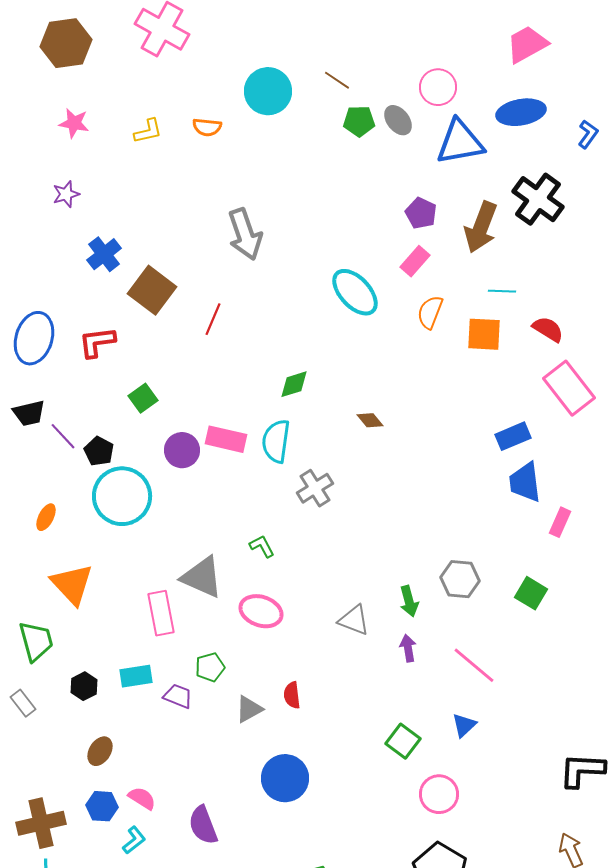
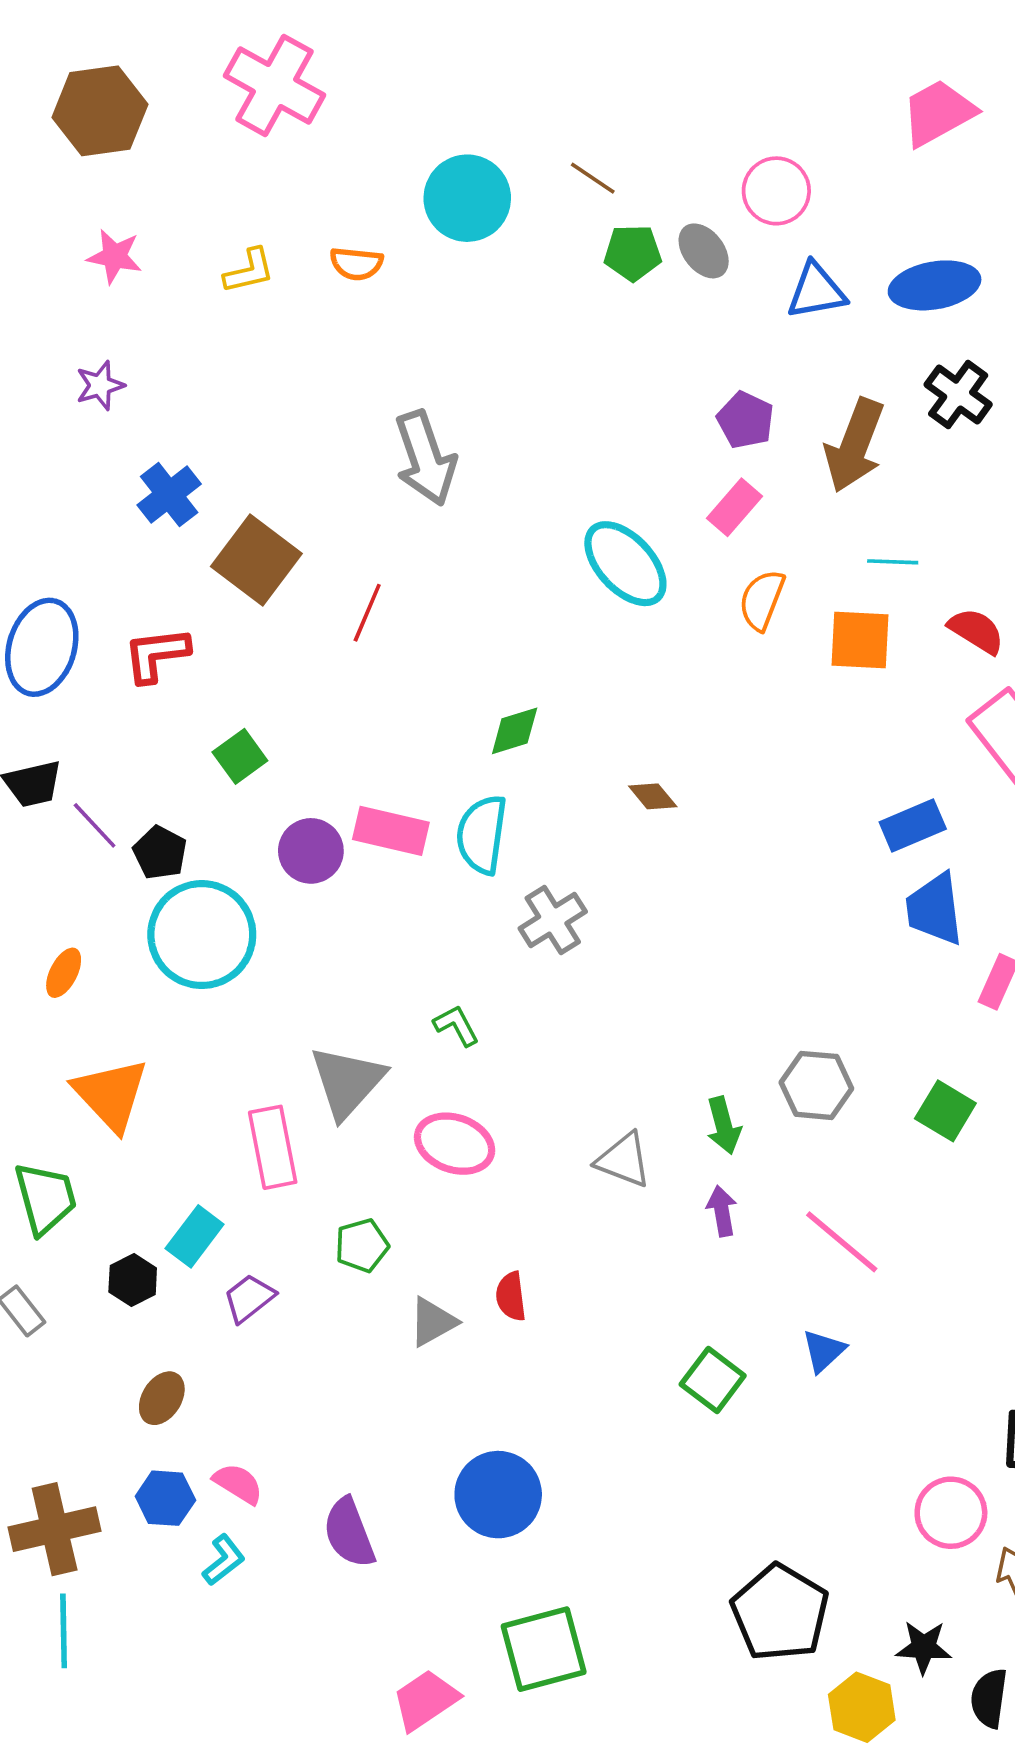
blue ellipse: (521, 112) -> (935, 285), moved
blue triangle: (460, 142) -> (816, 291), size x0.7
black cross: (538, 199) -> (958, 395), size x0.7
gray triangle: (202, 577) -> (347, 1082), turned 48
cyan rectangle: (136, 676) -> (195, 1236), moved, turned -44
purple trapezoid: (178, 696) -> (249, 1298), moved, turned -60
blue circle: (285, 778) -> (498, 1495), moved
pink circle: (439, 794) -> (951, 1513), moved

